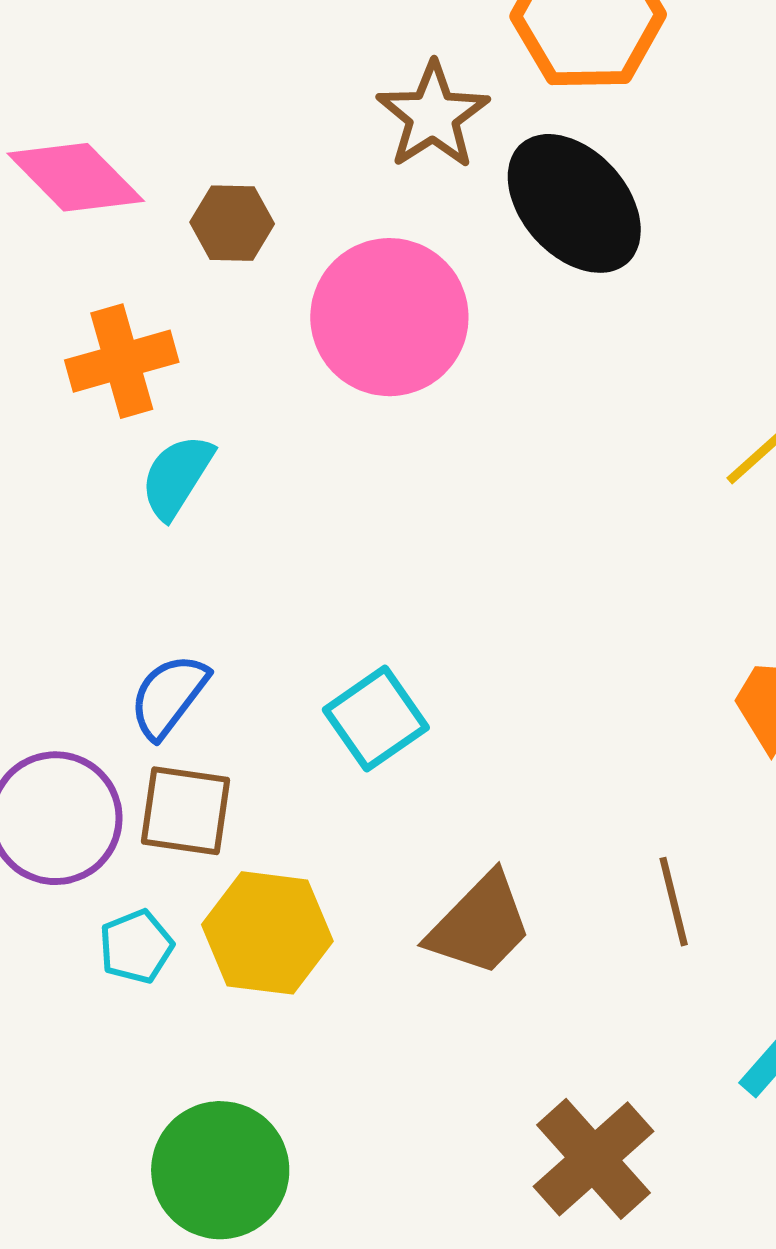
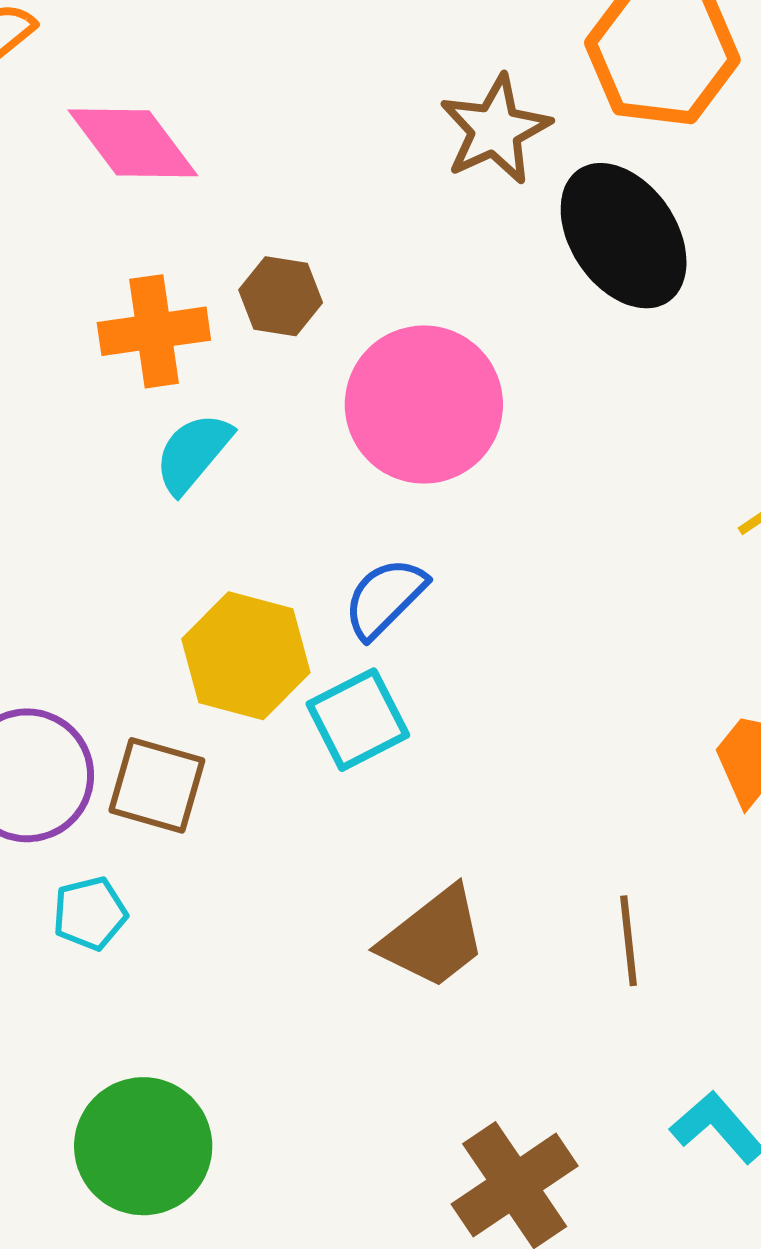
brown hexagon: (232, 223) -> (281, 296), moved
pink circle: (389, 317) -> (424, 405), moved
blue semicircle: (169, 696) -> (385, 598), moved
yellow hexagon: (267, 933) -> (246, 656), moved

